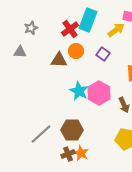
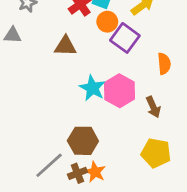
orange circle: (76, 51) -> (107, 22), moved
purple square: (103, 54) -> (125, 38), size x1.5
gray line: (41, 134) -> (49, 165), moved

